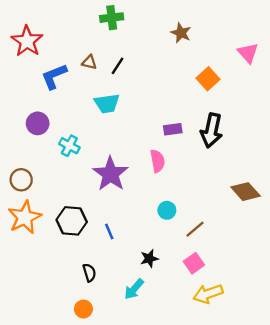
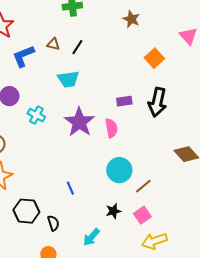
purple star: (110, 174) -> (79, 122), moved
cyan circle: (167, 210) -> (119, 170), size x1.6
black hexagon: (72, 221) -> (26, 211), moved
black star: (149, 258) -> (113, 211), moved

